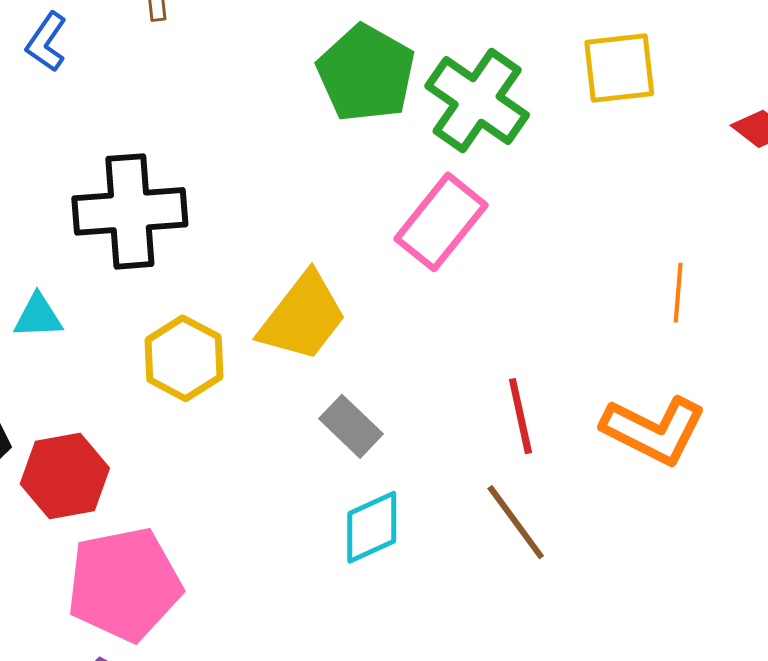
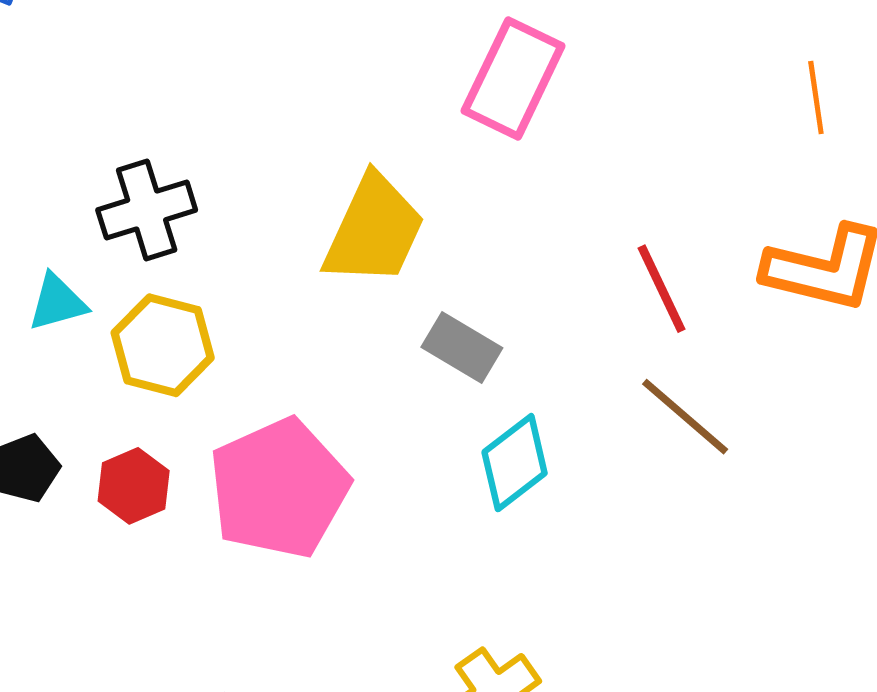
black cross: (130, 211) -> (147, 210), moved, size x0.7
yellow hexagon: (184, 358) -> (163, 345), moved
red hexagon: (65, 476) -> (134, 486), size x0.7
pink pentagon: (124, 584) -> (279, 488), moved

